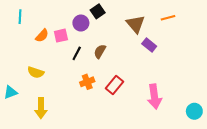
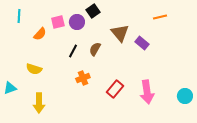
brown triangle: (136, 24) -> (120, 33), moved
pink square: (61, 36) -> (58, 22), moved
red rectangle: (115, 85) -> (115, 89), moved
cyan circle: (194, 111) -> (185, 96), moved

